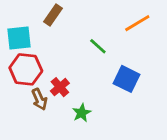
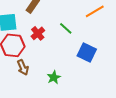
red cross: (60, 87) -> (38, 33), moved

